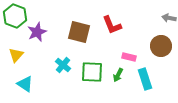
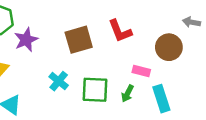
brown square: (79, 32) -> (79, 40), turned -30
brown circle: (161, 46) -> (169, 47), moved

